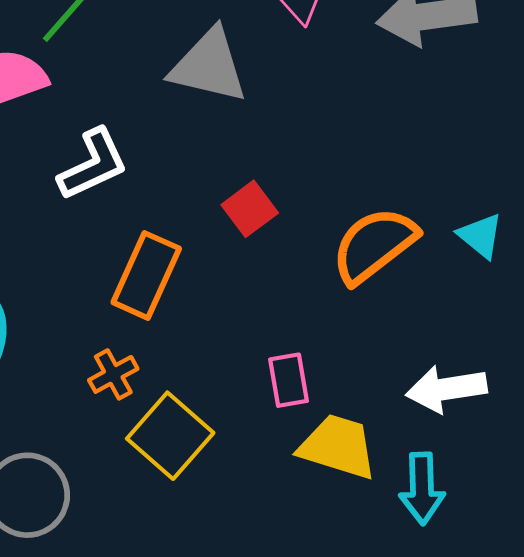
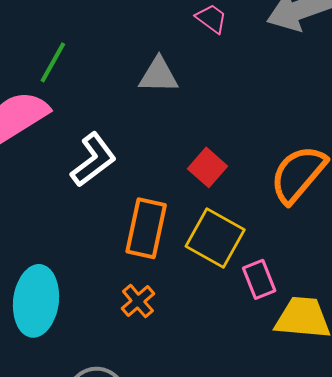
gray triangle: (209, 66) -> (159, 75), size x0.7
yellow square: (170, 436) -> (215, 238), moved

